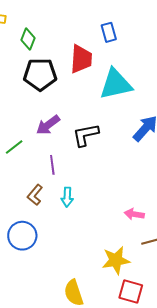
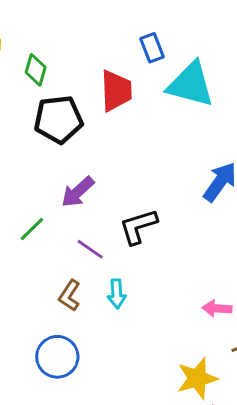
cyan triangle: (116, 84) -> (191, 84), moved, turned 33
black L-shape: (86, 135) -> (138, 226), moved
purple line: (52, 165) -> (90, 249), turned -42

